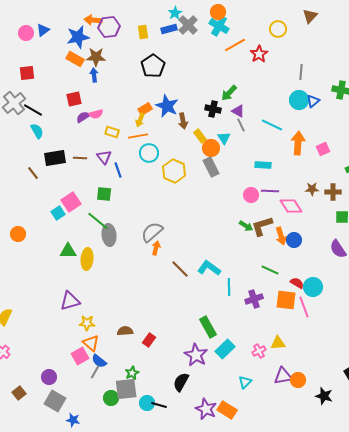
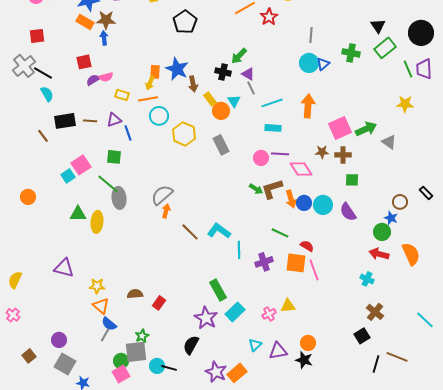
black pentagon: (153, 66) -> (185, 22), moved
orange rectangle: (145, 109) -> (155, 72), turned -56
cyan line: (272, 125) -> (272, 103), moved, turned -45
pink square: (323, 149) -> (340, 128), moved, size x1.6
purple triangle: (104, 157) -> (114, 120), turned 49
gray rectangle: (211, 167) -> (221, 145), moved
cyan circle: (313, 287) -> (323, 205), moved
purple triangle: (70, 301) -> (64, 268), moved, turned 30
pink square: (80, 356) -> (121, 374), moved
purple triangle: (283, 376) -> (278, 351), moved
black star: (324, 396) -> (304, 360), moved
orange rectangle: (227, 410) -> (237, 373), turned -72

